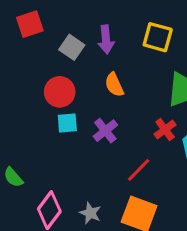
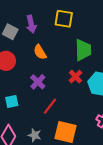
cyan square: (67, 123) -> (12, 101), moved
red line: (139, 170) -> (50, 106), moved

